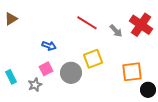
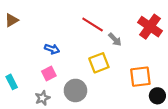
gray arrow: (116, 31) -> (115, 39), moved
gray circle: (71, 73) -> (75, 90), moved
gray star: (35, 85) -> (42, 98), moved

